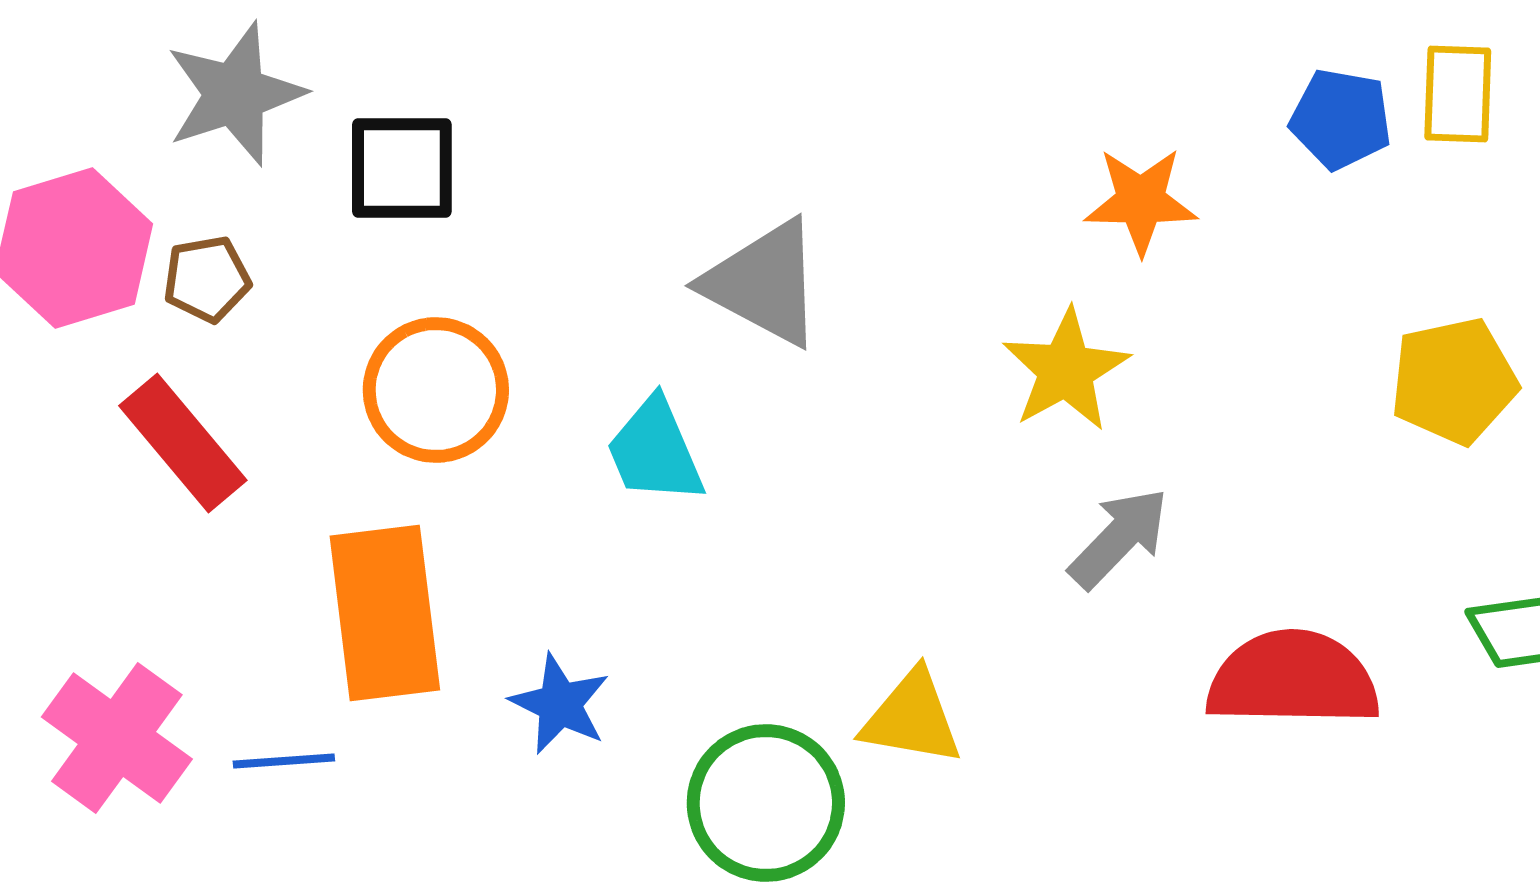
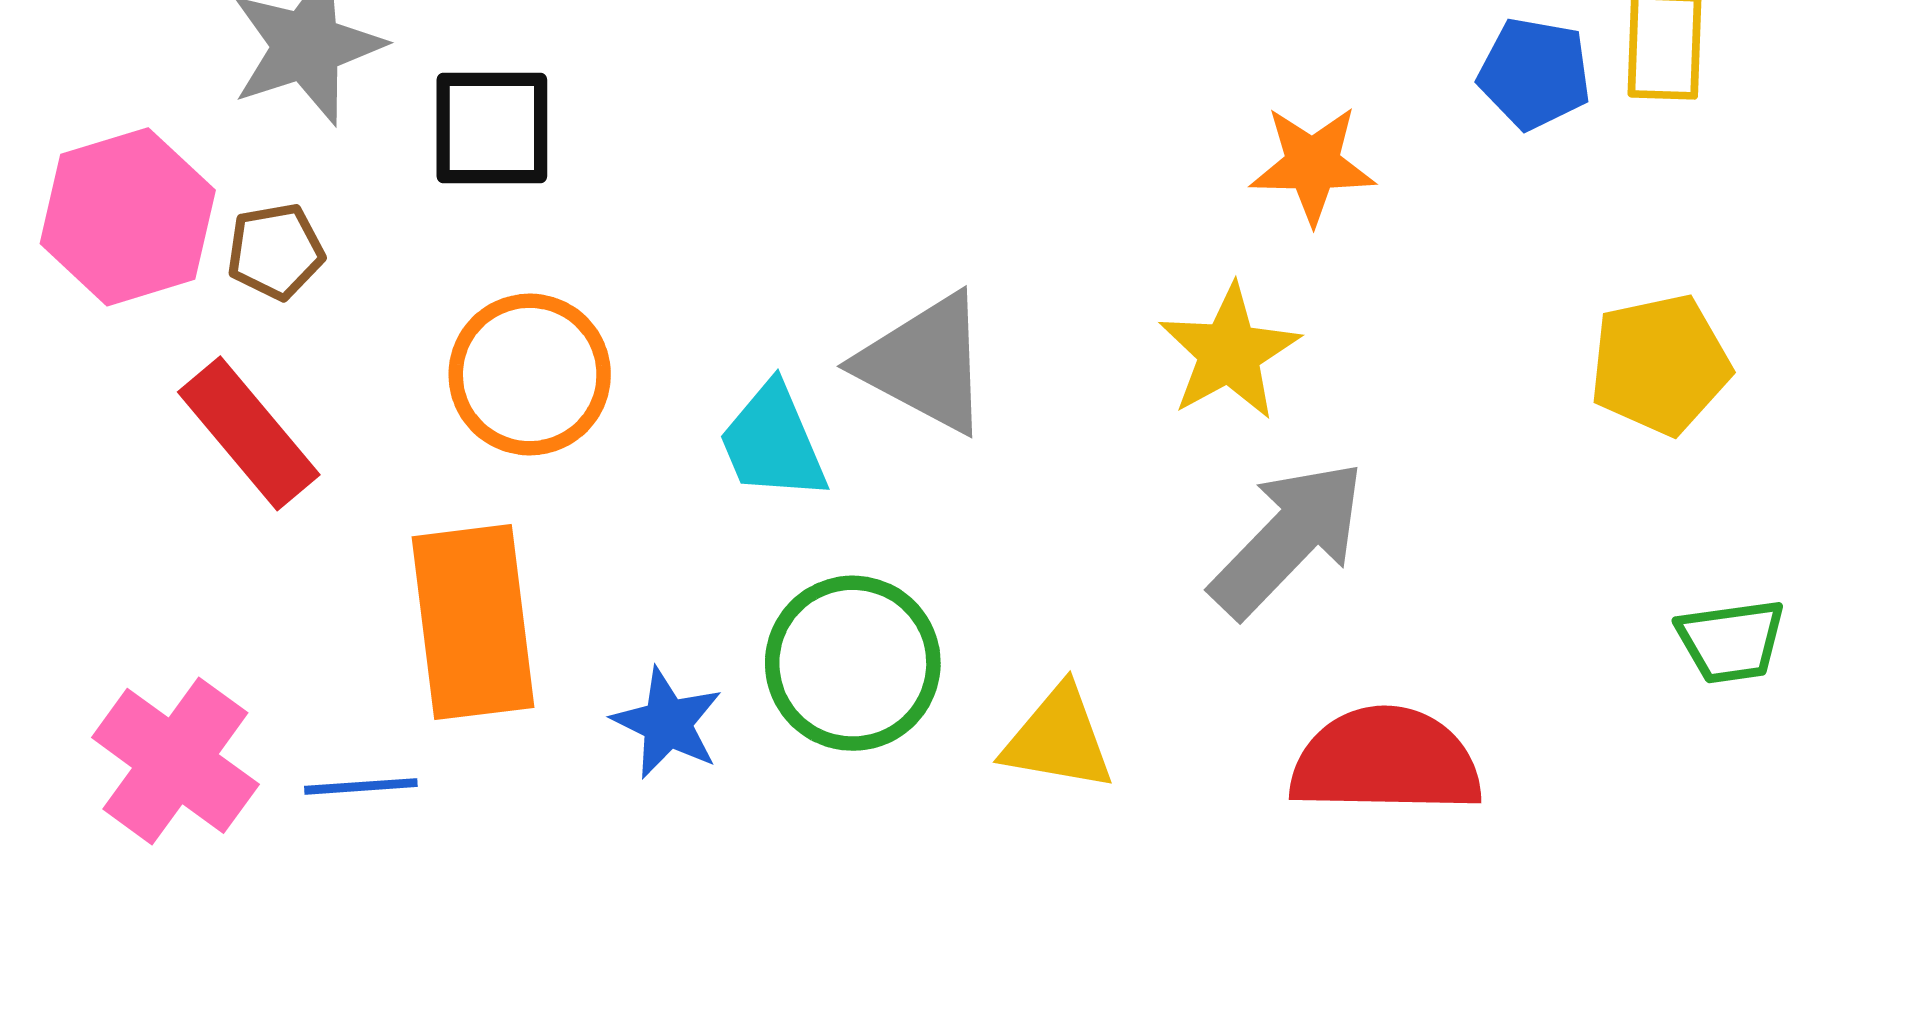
gray triangle: (764, 283) -> (925, 363), moved
gray arrow: (1119, 538) -> (1288, 539), size x1.4
red semicircle: (1293, 679) -> (1386, 761), moved
green circle: (766, 803) -> (853, 663), moved

